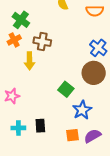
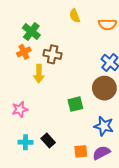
green square: (66, 89) -> (75, 104), turned 35
blue star: (82, 110) -> (104, 126), moved, turned -30
black rectangle: (40, 126) -> (48, 141), turned -40

